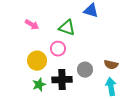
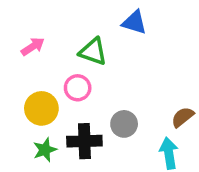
pink arrow: (32, 25) -> (33, 46), turned -64
brown semicircle: (111, 65) -> (183, 117), moved, turned 128

